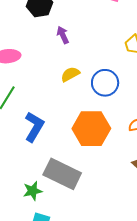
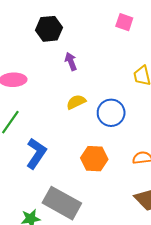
orange hexagon: (91, 129) -> (94, 159), size x0.7

